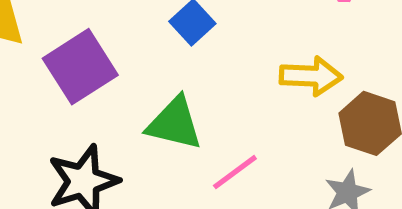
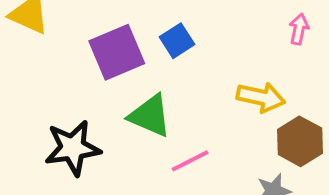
purple square: (80, 67) -> (117, 52), moved

